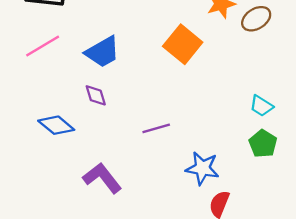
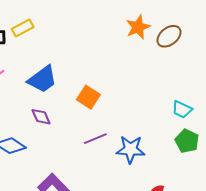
orange square: (183, 44) -> (88, 97), moved, size x0.7
blue star: (202, 168) -> (130, 149), moved

